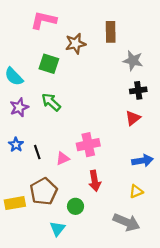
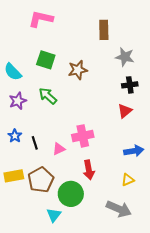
brown star: (76, 44) -> (78, 70), moved
yellow rectangle: (15, 203) -> (14, 176), moved
green circle: (76, 206) -> (71, 194), size x1.6

